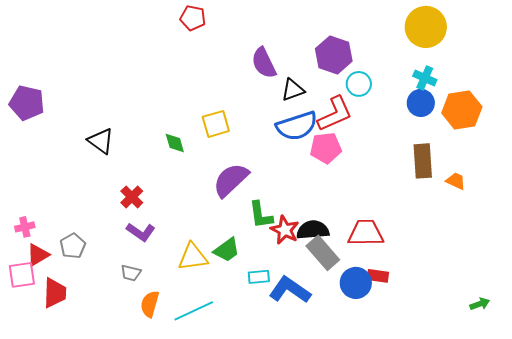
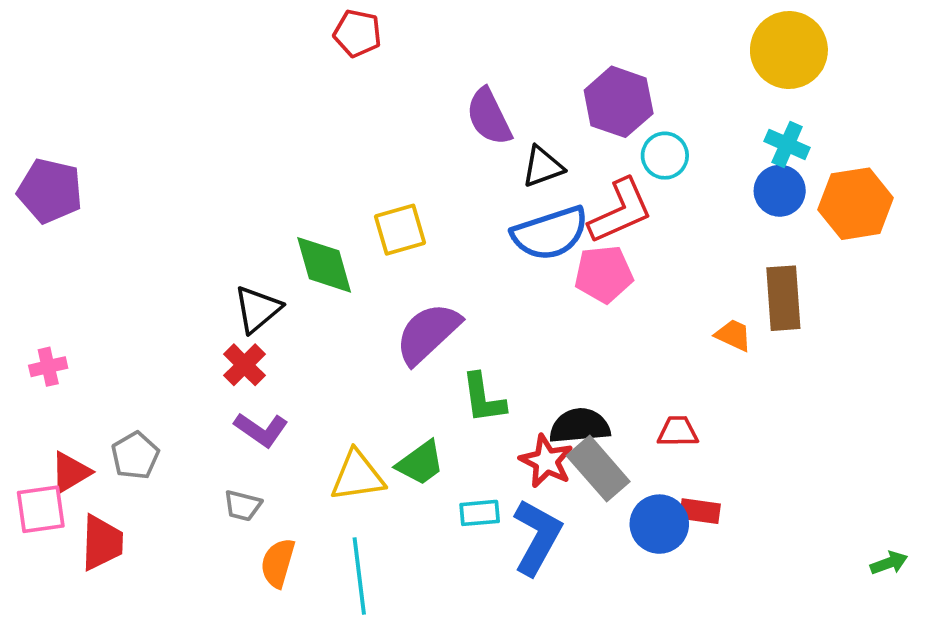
black triangle: (101, 141) -> (257, 309), moved, turned 44
green diamond: (175, 143) -> (324, 265), size x1.6
orange trapezoid: (456, 181) -> (733, 335), moved
pink cross: (25, 227) -> (48, 367), moved
red star: (285, 230) -> (546, 461), moved
red trapezoid: (366, 233) -> (678, 431), size x0.6
blue L-shape: (290, 290) -> (537, 537), turned 84
cyan line: (194, 311) -> (359, 576), turned -72

